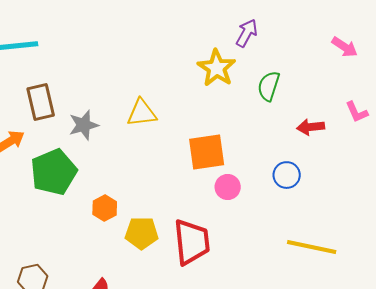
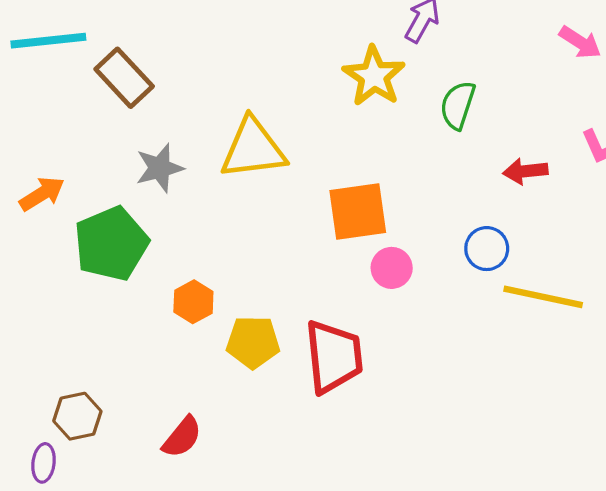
brown rectangle: (41, 102) -> (124, 78), moved, turned -30
yellow triangle: (142, 113) -> (253, 149), size x1.4
yellow line: (312, 247) -> (543, 297), moved

